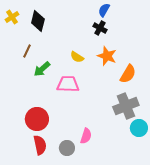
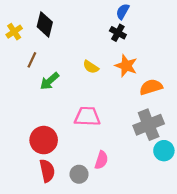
yellow cross: (12, 17) -> (14, 32), moved
orange semicircle: (128, 74) -> (151, 87), turned -138
pink trapezoid: (68, 84) -> (87, 116), moved

